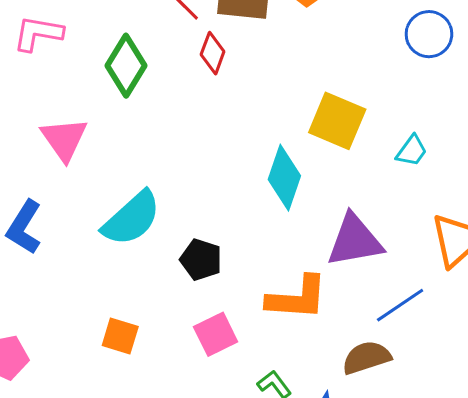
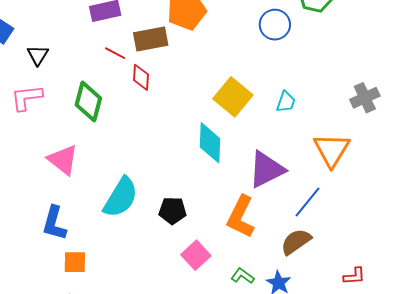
yellow square: (337, 121) -> (233, 97), turned 33
orange L-shape: (297, 298) -> (241, 217), turned 129
orange square: (120, 336) -> (75, 262), moved

